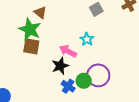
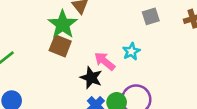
black star: (60, 66) -> (91, 78), turned 30

